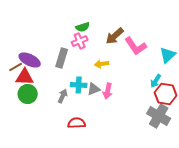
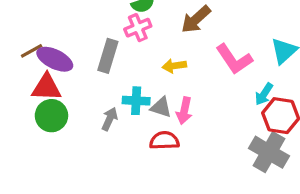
pink L-shape: (136, 46) -> (234, 59), moved
brown line: (16, 67) -> (32, 51), moved
gray triangle: (94, 89) -> (161, 107), turned 40
red semicircle: (77, 123) -> (164, 141), moved

